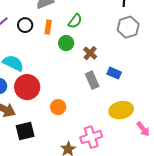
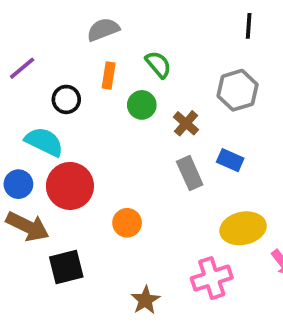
green semicircle: (75, 21) -> (158, 64), turned -77
black circle: (25, 25) -> (66, 99), moved
gray hexagon: (128, 27) -> (238, 90), moved
pink cross: (91, 137) -> (212, 278), moved

